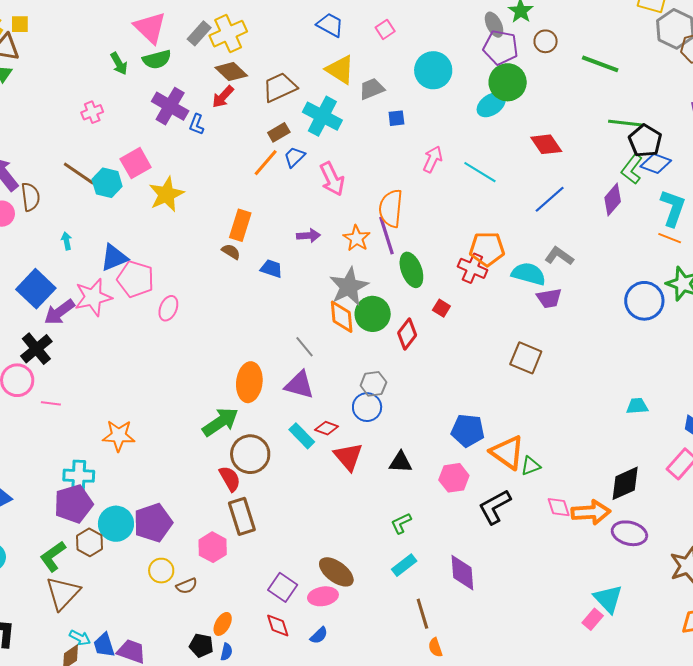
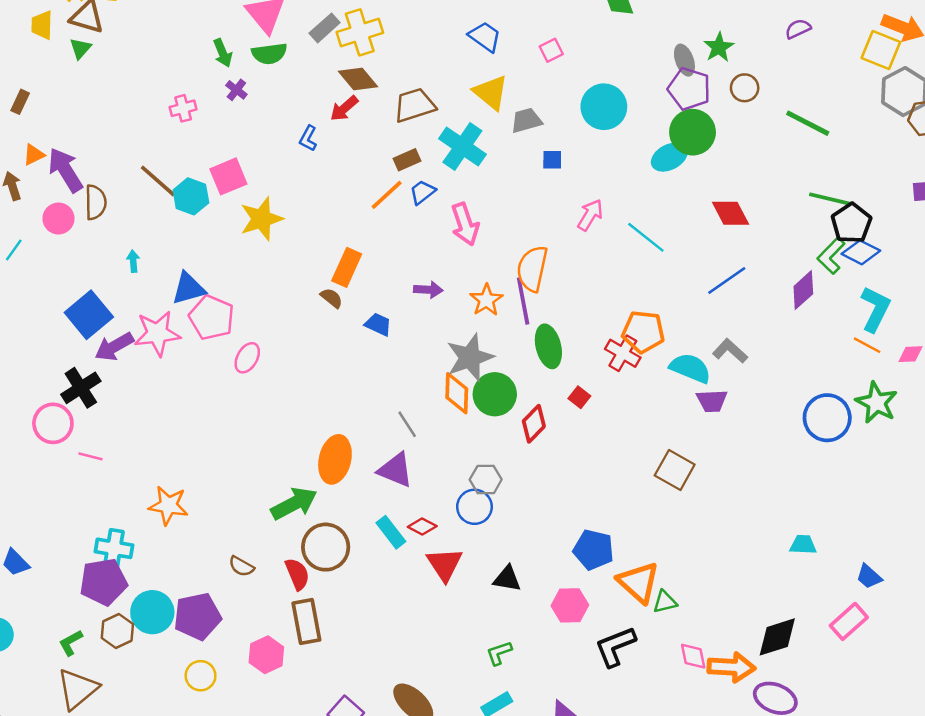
purple cross: (170, 106) -> (236, 90), moved, size x0.5
green L-shape: (53, 556) -> (71, 643), size x0.7
brown semicircle: (187, 586) -> (241, 566), moved, turned 45

